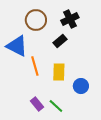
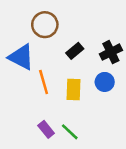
black cross: (70, 19) -> (111, 52), moved
blue circle: (81, 86) -> (105, 82), moved

